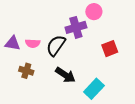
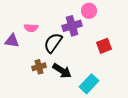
pink semicircle: (33, 43) -> (31, 28), moved
brown cross: (26, 71) -> (39, 67), moved, turned -32

